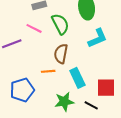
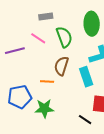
cyan rectangle: (77, 78) -> (86, 77), moved
green star: (64, 102) -> (44, 108), moved

